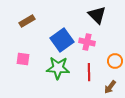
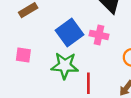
red line: (89, 72) -> (88, 83), moved

